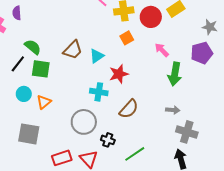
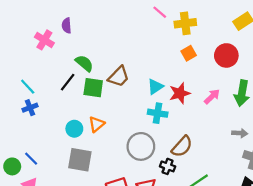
red circle: (151, 17) -> (226, 55), moved
brown trapezoid: (73, 50) -> (119, 77), moved
pink arrow: (162, 50) -> (212, 97), moved, turned 91
cyan triangle: (97, 56) -> (155, 87), moved
cyan circle: (24, 94) -> (74, 129), moved
brown semicircle: (129, 109) -> (182, 146), moved

